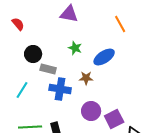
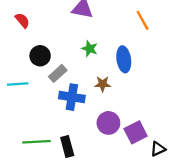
blue ellipse: (104, 57) -> (124, 59), turned -65
gray rectangle: (48, 69) -> (58, 73), turned -56
cyan line: (22, 90) -> (18, 84), moved, turned 54

